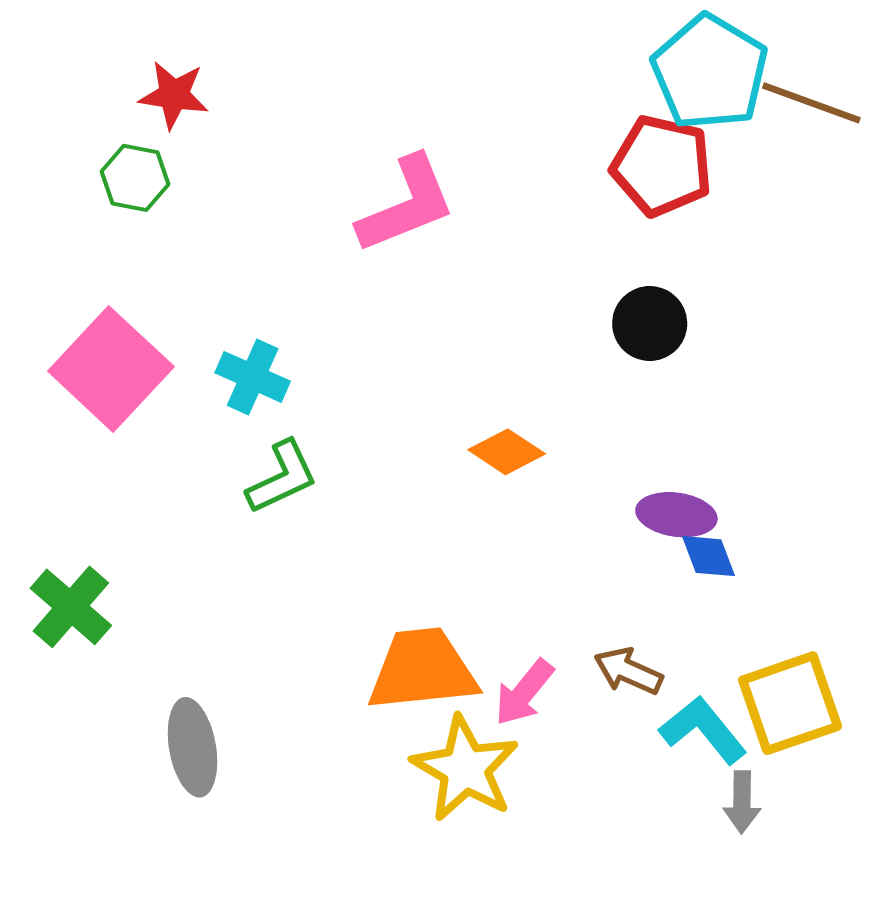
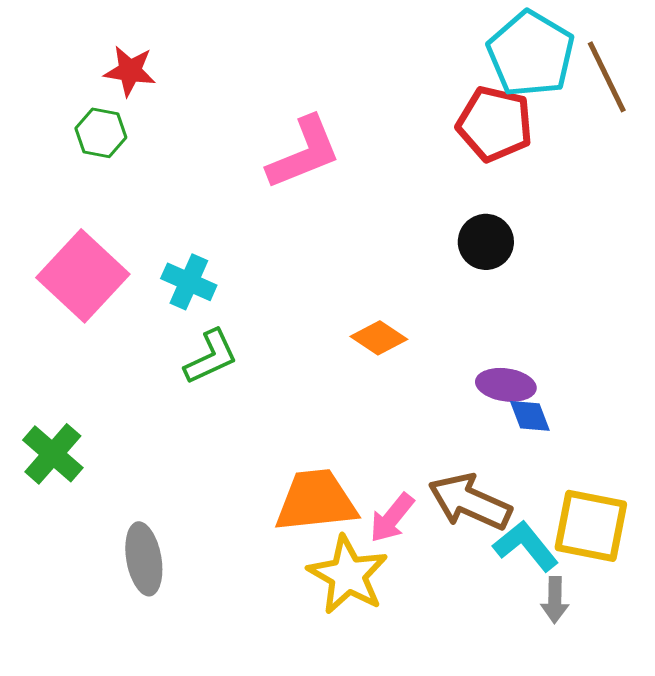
brown line: (811, 103) -> (607, 77), turned 44
brown arrow: (628, 671) -> (470, 502), size x1.6
yellow square: (790, 703) -> (591, 526), turned 30

